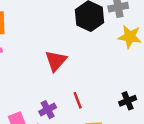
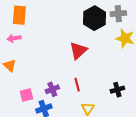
red triangle: (56, 61) -> (78, 51), moved

